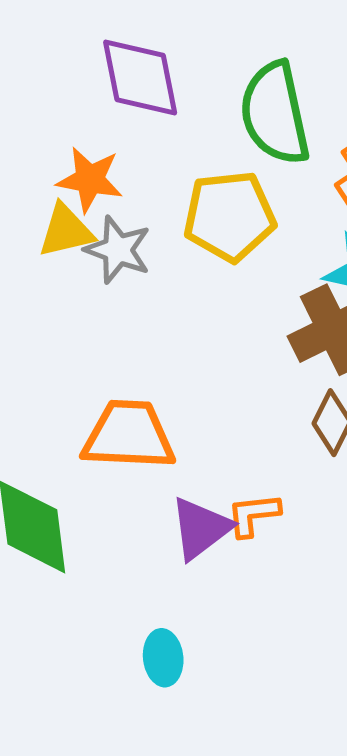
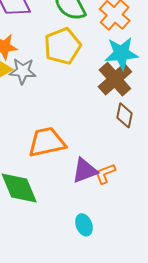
orange L-shape: (253, 515) -> (105, 174), moved
purple triangle: (201, 528) -> (85, 171), turned 32

